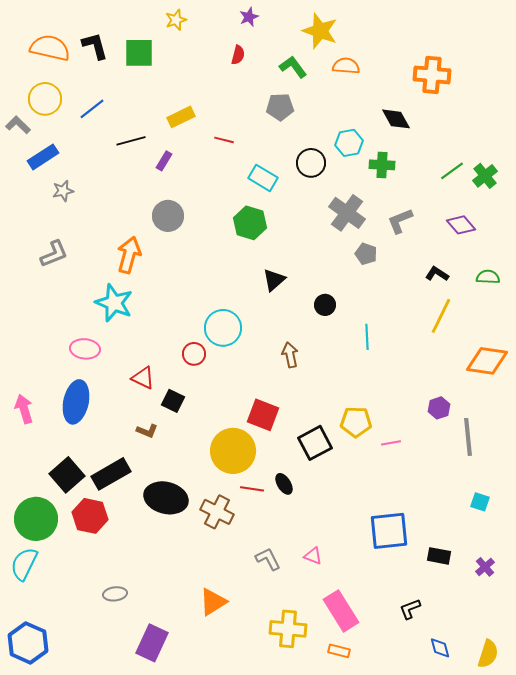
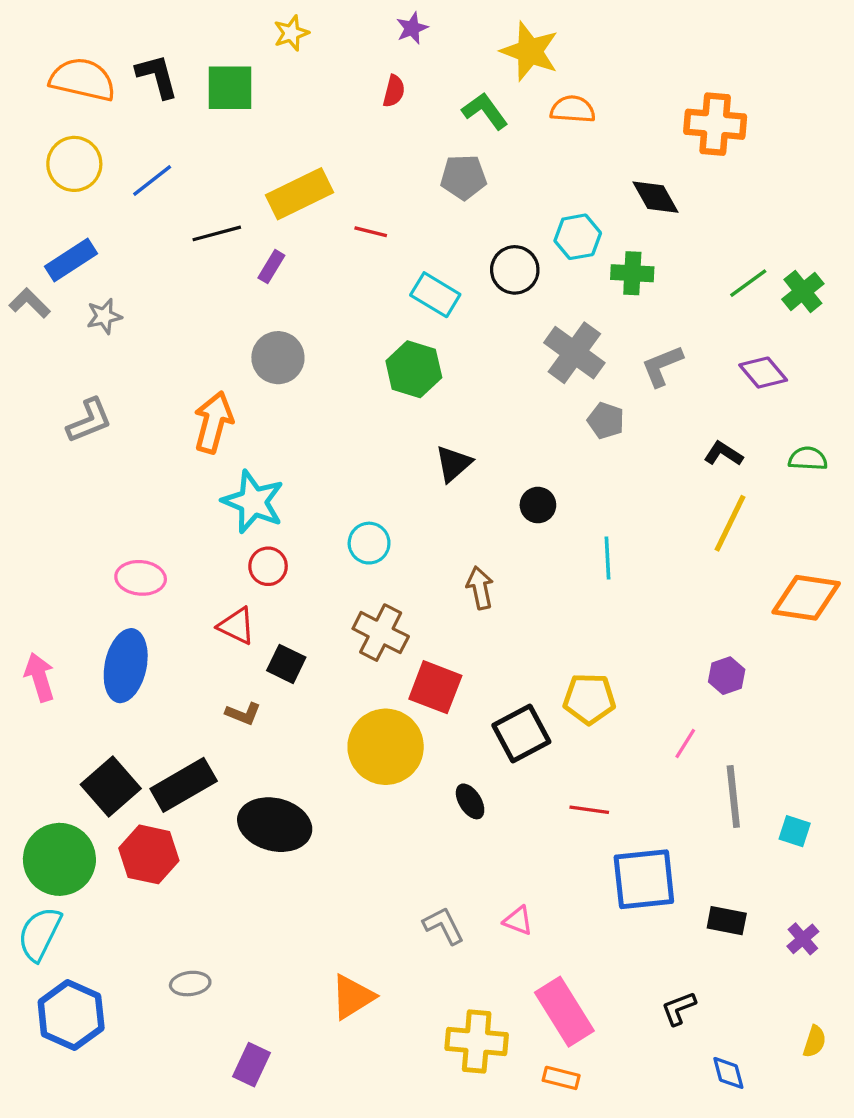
yellow rectangle: (181, 117) -> (300, 194), size x1.4
gray L-shape: (18, 125) -> (30, 303), moved
cyan star: (114, 303) -> (253, 502), moved
cyan circle: (223, 328) -> (369, 543), size x0.7
red circle: (194, 354) -> (268, 566), moved
gray line: (468, 437) -> (733, 796), moved
pink line: (391, 443) -> (685, 743), moved, turned -48
red line: (252, 489) -> (589, 810), moved
brown cross: (217, 512) -> (381, 633), moved
blue hexagon: (28, 643) -> (71, 1015), moved
purple rectangle: (152, 643) -> (251, 1065), size x0.7
yellow semicircle: (488, 654) -> (814, 1042), moved, size x0.7

